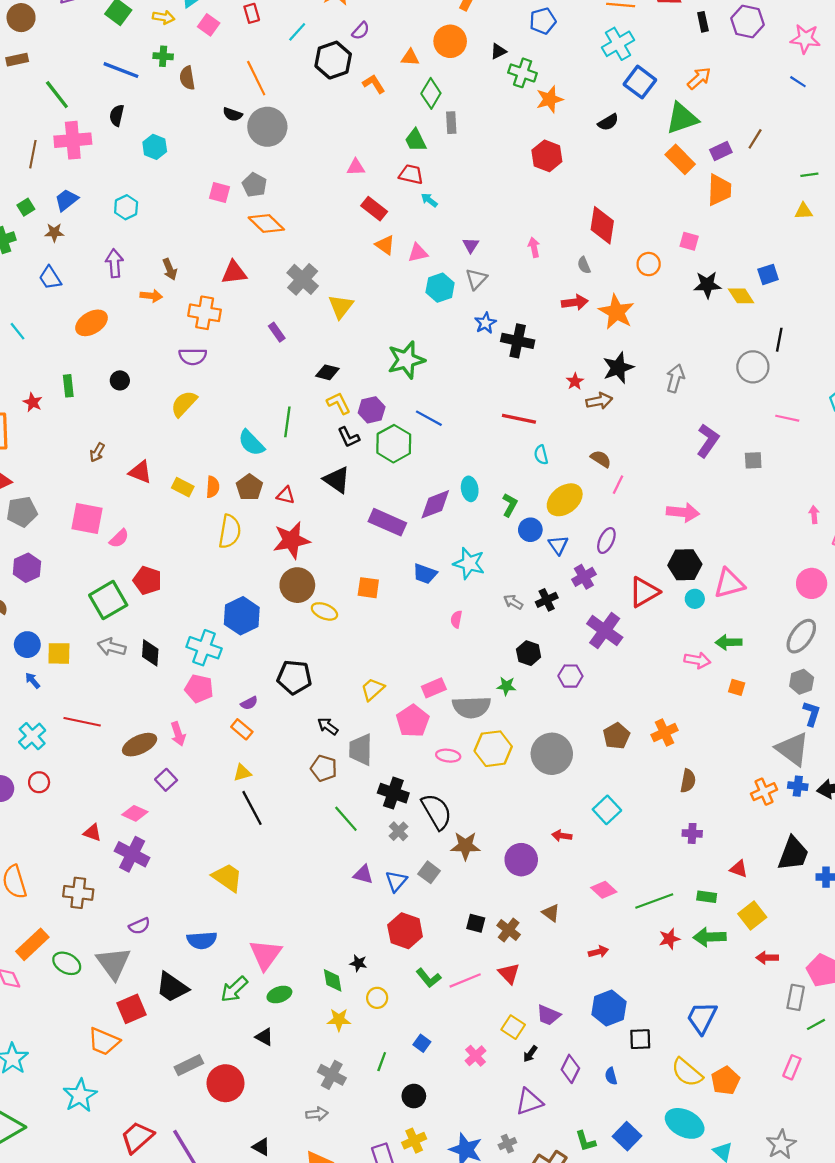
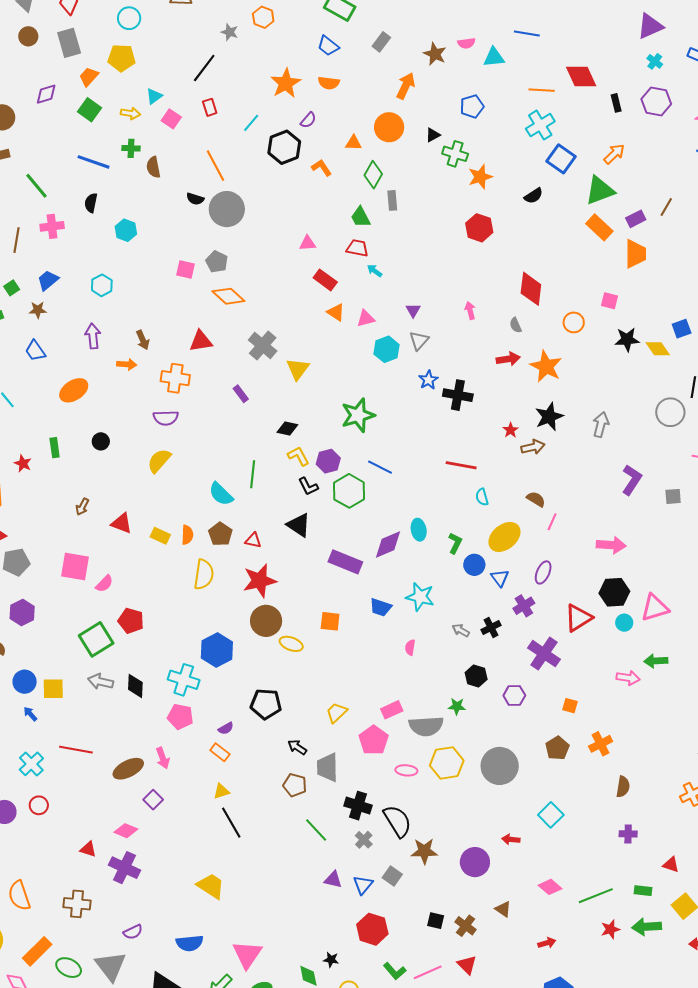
pink cross: (73, 140) -> (52, 226), size x0.7
orange square: (737, 687) -> (570, 706), moved

